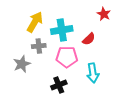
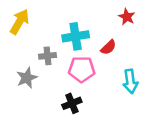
yellow arrow: (35, 22) -> (19, 22), moved
cyan arrow: (93, 73) -> (130, 81), moved

